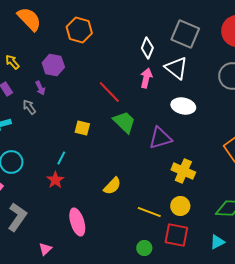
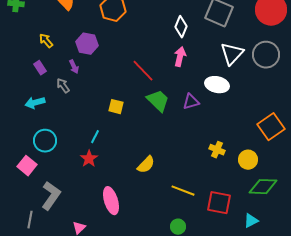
white triangle: (176, 68) -> (232, 54), moved, turned 35
purple triangle: (160, 138) -> (191, 102), moved, size x0.7
yellow cross: (183, 171) -> (217, 150), size x0.7
yellow circle: (180, 206) -> (248, 160), moved
red square: (176, 235) -> (219, 203), moved

